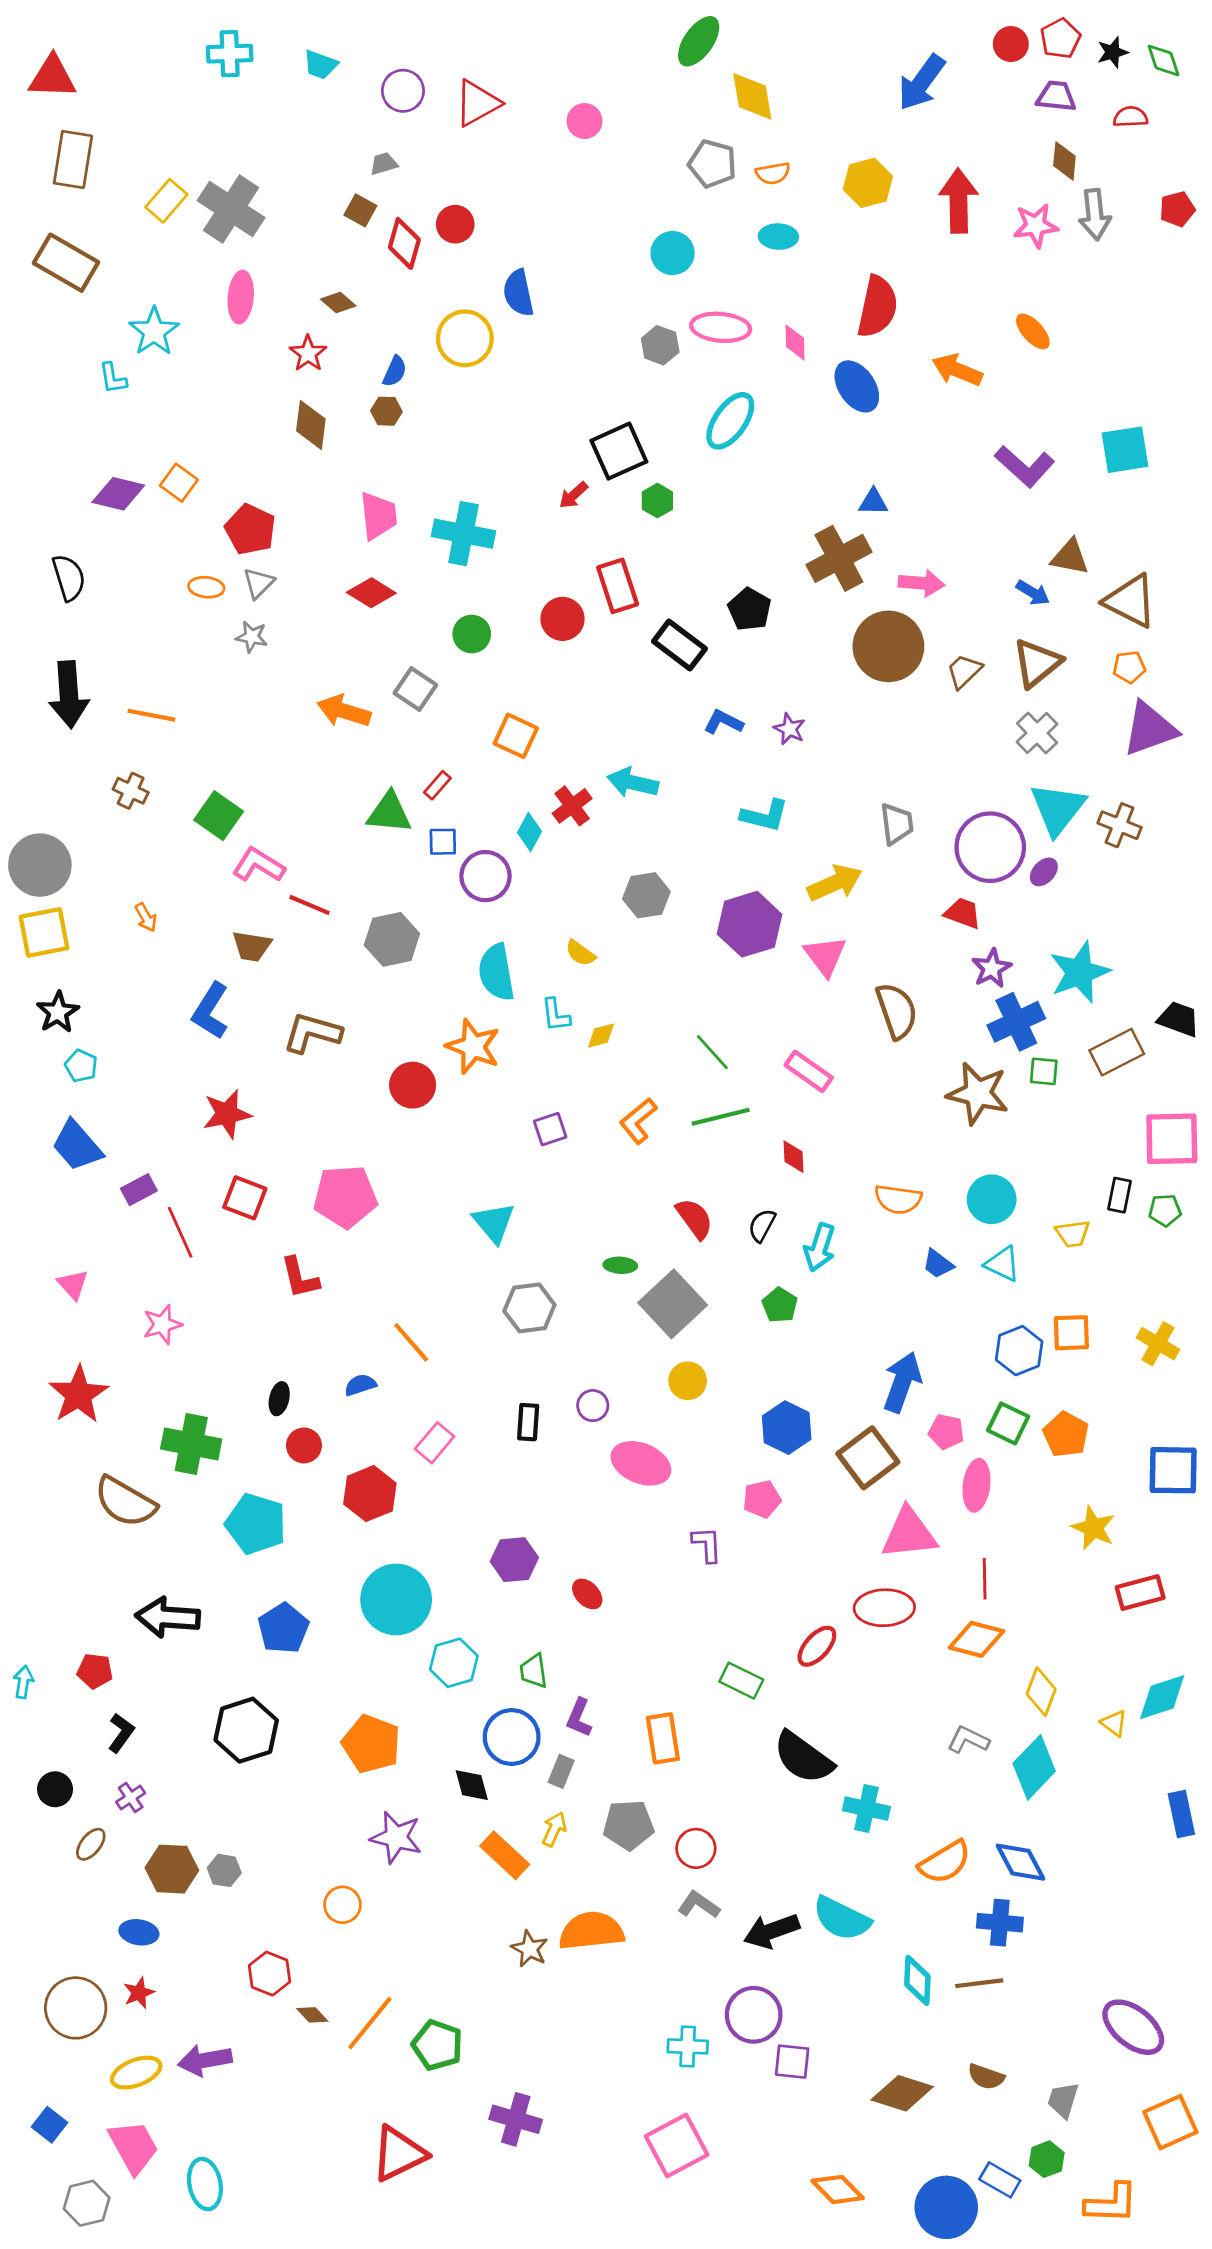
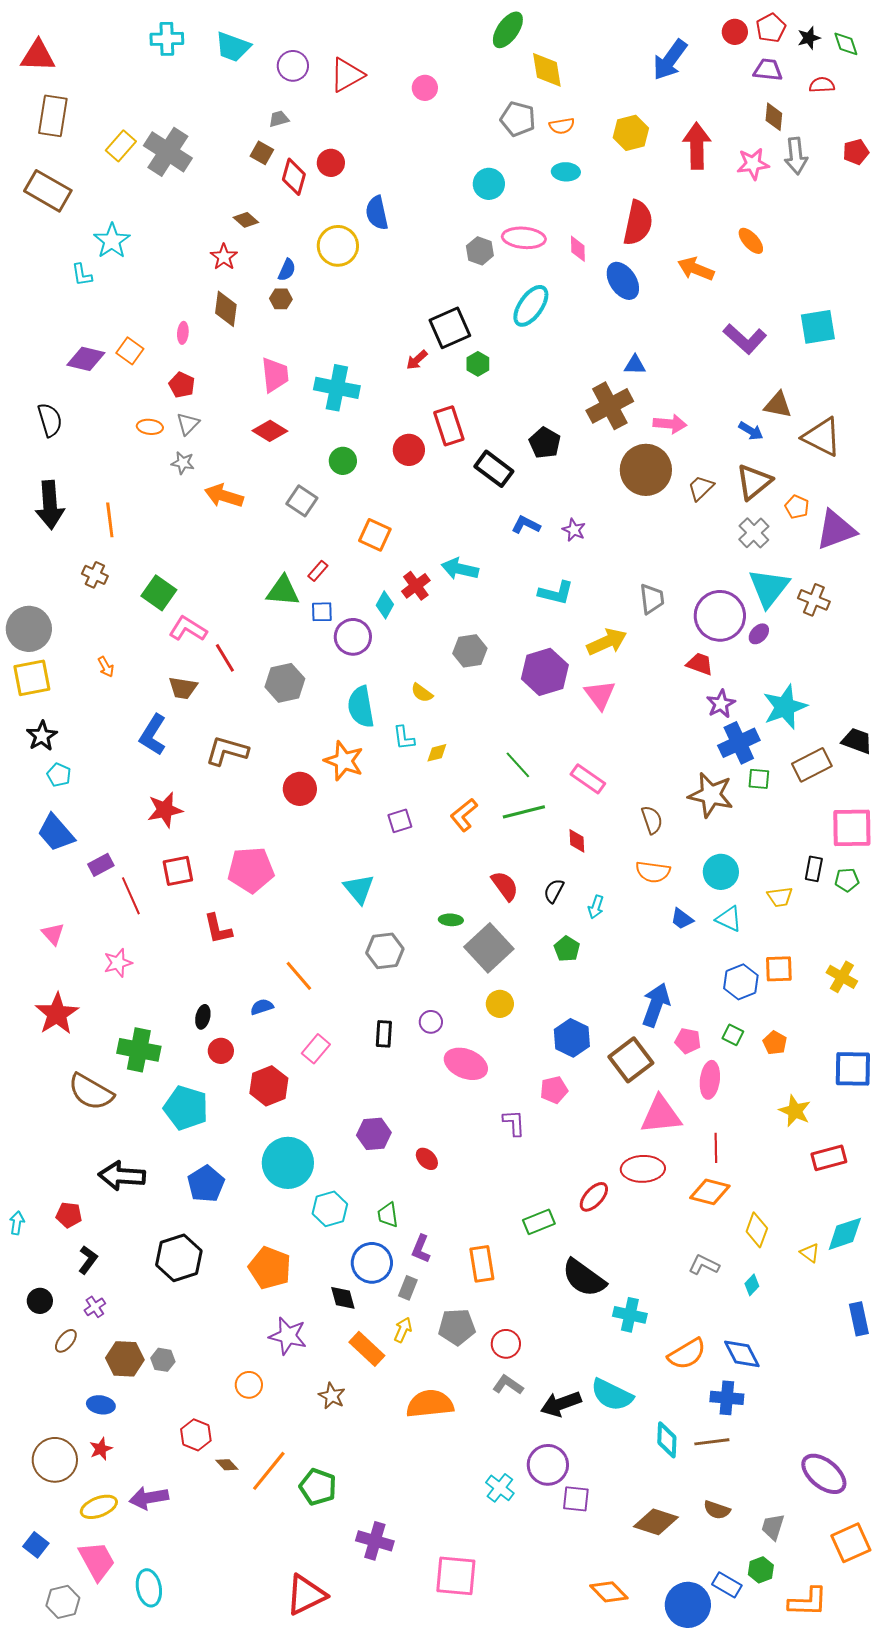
cyan trapezoid: (320, 65) -> (233, 47), size x1.4
pink ellipse: (241, 297) -> (183, 333), moved, size x0.6
red pentagon: (250, 529) -> (182, 385), size x0.7
orange pentagon: (1129, 667) -> (797, 507), moved, turned 30
orange arrow: (344, 711) -> (224, 496), moved
orange line: (151, 715) -> (110, 520), turned 72
red line: (309, 905) -> (225, 658), turned 36
brown semicircle: (897, 1011) -> (652, 820), moved, size x0.7
red square: (245, 1198) -> (178, 871), turned -32
cyan arrow: (820, 1247) -> (596, 907), size x0.7
green square: (1008, 1423) -> (733, 1035), size x0.7
orange pentagon: (1066, 1434) -> (775, 1043), size x0.7
green rectangle: (741, 1681) -> (539, 1222), turned -48
cyan diamond: (1034, 1767) -> (752, 1285), size x0.5
brown star: (529, 1949) -> (332, 1396), moved
cyan cross: (688, 2046) -> (500, 1488), turned 36
pink square: (677, 2145) -> (456, 1576), moved, turned 33
red triangle: (399, 2154) -> (306, 1595), moved

